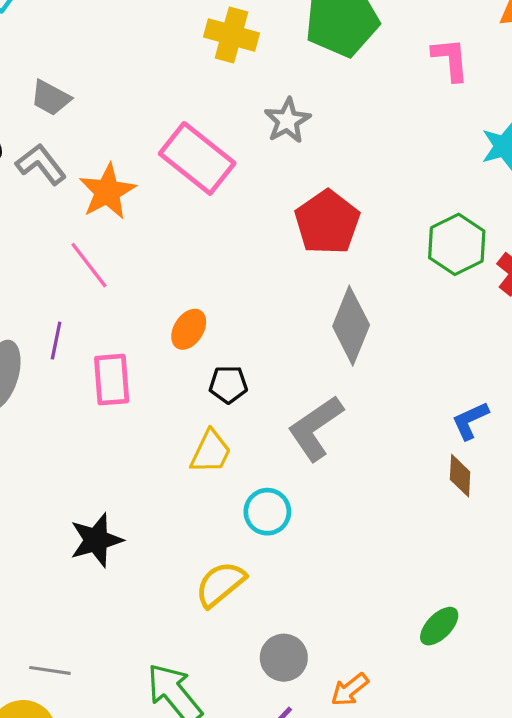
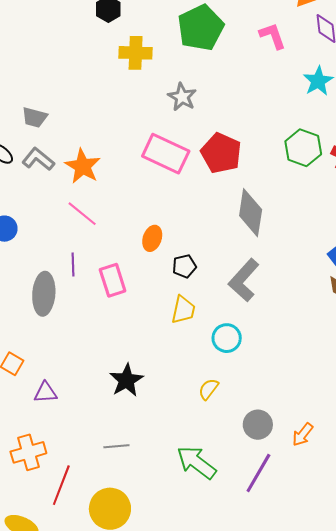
pink rectangle: (197, 158) -> (166, 154), moved
yellow semicircle: (220, 584) -> (208, 389), size x0.7
gray line: (50, 670) -> (116, 446), moved

